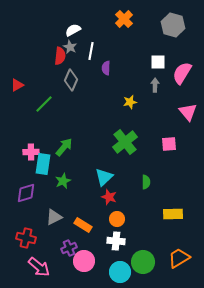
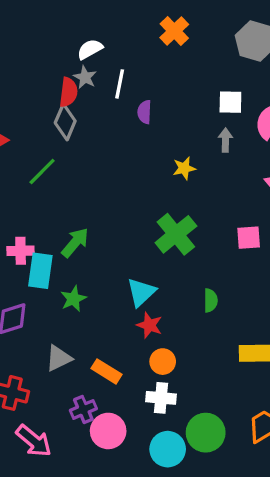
gray diamond: (71, 80) -> (65, 122), moved

